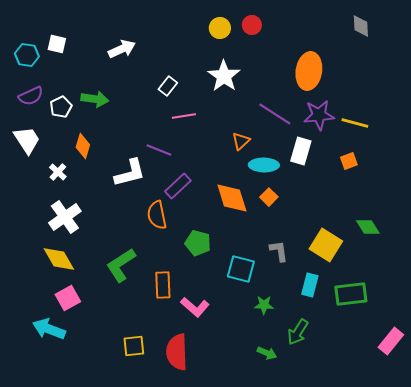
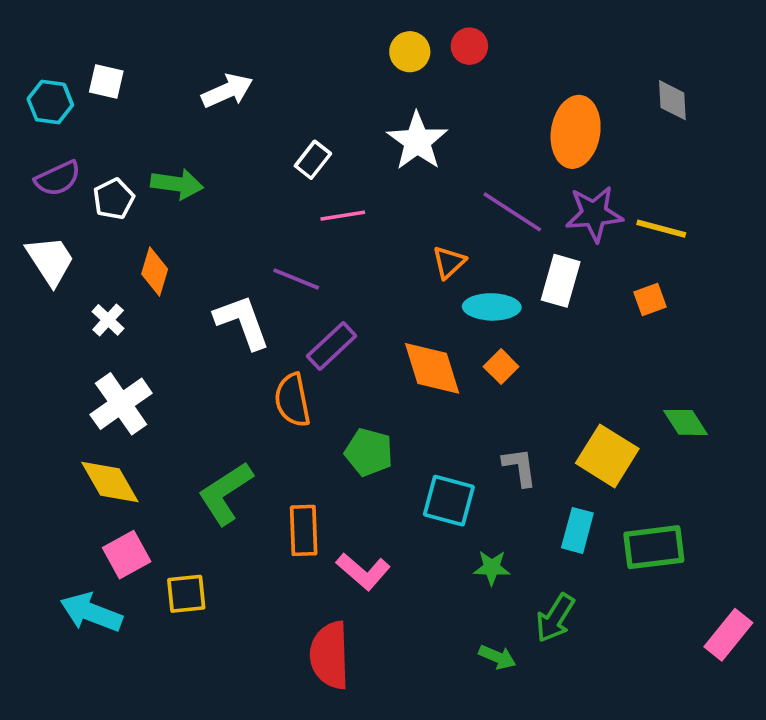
gray diamond: (361, 26) -> (672, 100), moved
white L-shape: (130, 173) -> (242, 322), turned -96
yellow square: (134, 346) -> (186, 594), moved

